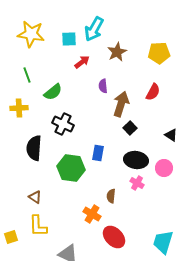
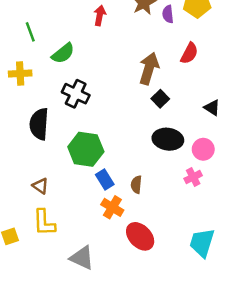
red arrow: (82, 62) -> (100, 15), turned -42
purple semicircle: (103, 86) -> (168, 14), moved
blue rectangle: (98, 153) -> (105, 180), moved, turned -42
pink cross: (137, 183) -> (193, 177), moved, turned 32

